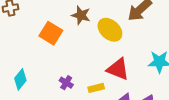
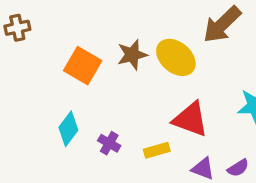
brown star: (81, 15) -> (132, 55), moved, turned -30
cyan diamond: (20, 79) -> (68, 129), moved

